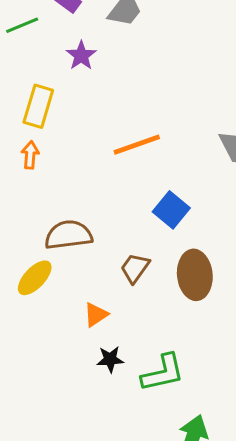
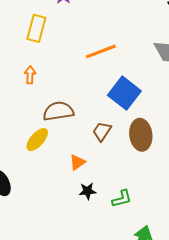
orange arrow: (30, 155) -> (30, 75), moved
blue square: (171, 210) -> (124, 93), size x1.4
green L-shape: (163, 373) -> (122, 199), size x0.7

